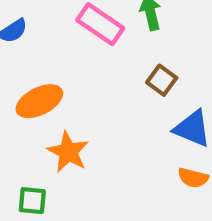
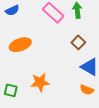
orange star: (68, 152) -> (40, 82), moved, turned 30

